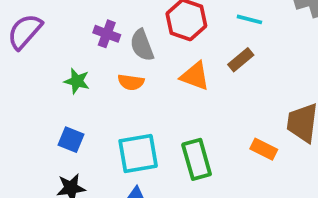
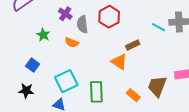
cyan line: (249, 19) -> (158, 27), moved
orange triangle: (195, 76) -> (119, 62), moved
cyan square: (138, 153) -> (66, 81), turned -30

